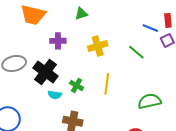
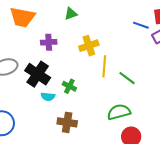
green line: (136, 52) -> (127, 78), moved
yellow line: (107, 84) -> (104, 66), moved
green semicircle: (150, 101) -> (119, 112), moved

